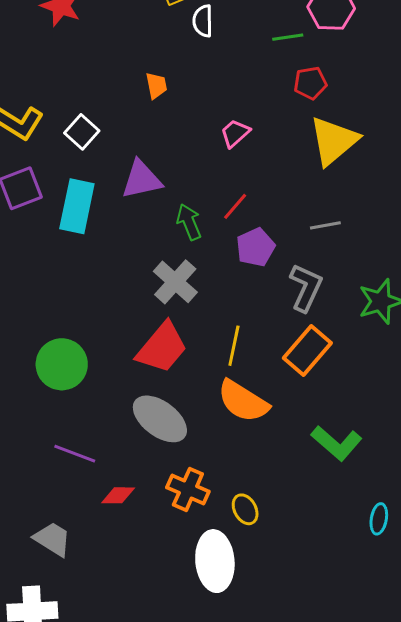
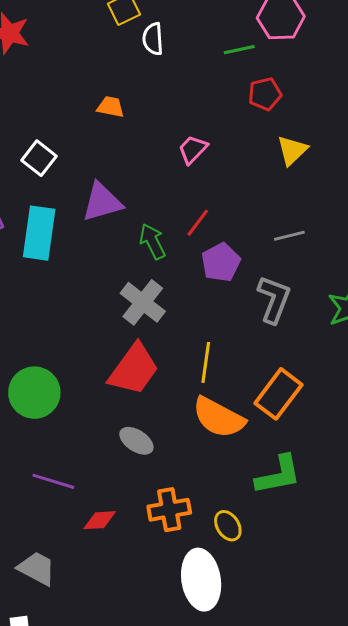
orange trapezoid: (156, 86) -> (111, 107), turned -64
yellow triangle: (334, 141) -> (292, 150), size x0.6
orange rectangle: (307, 351) -> (278, 394), moved
gray ellipse: (160, 419) -> (136, 441), size x0.6
green L-shape: (337, 443) -> (278, 475), moved, turned -48
orange cross: (188, 489) -> (169, 510), turned -30

